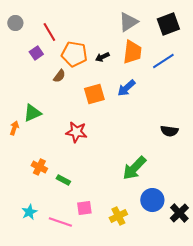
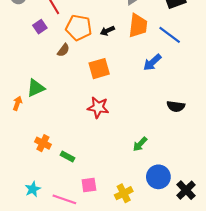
blue line: (163, 61) -> (170, 35), turned 70
blue arrow: (126, 88) -> (152, 62), moved
red star: (76, 132) -> (98, 107), moved
green arrow: (134, 168) -> (140, 144), size x0.6

